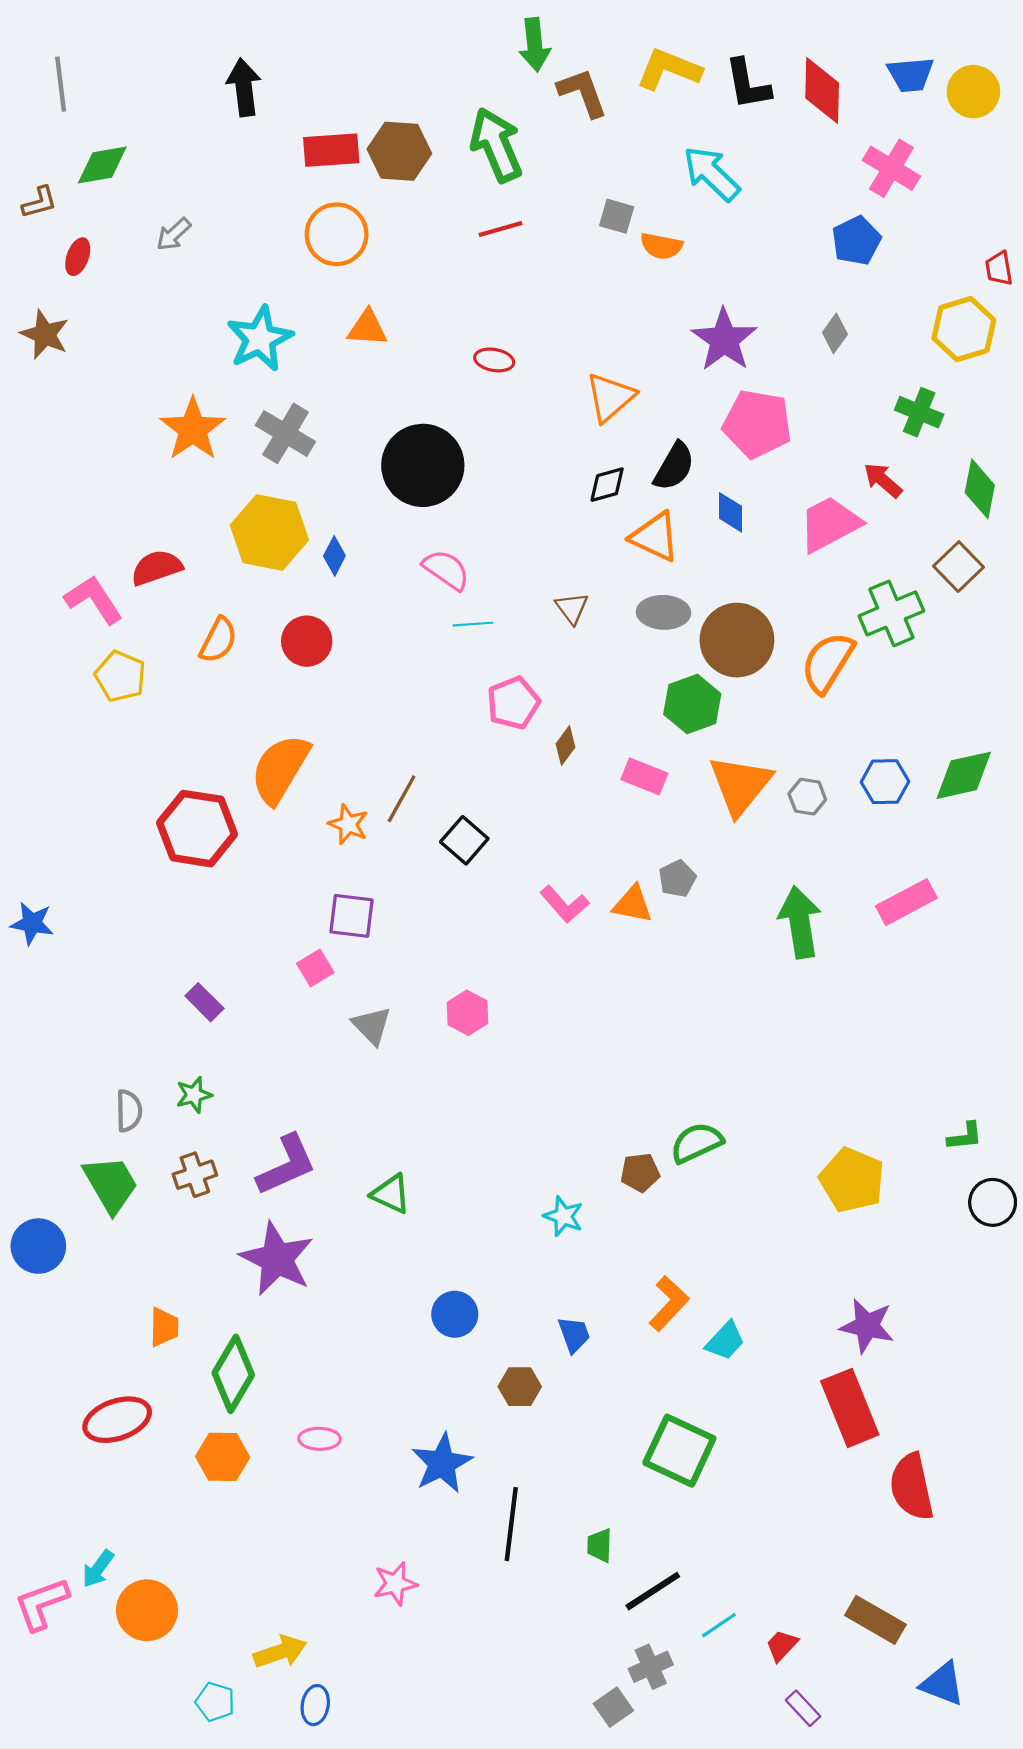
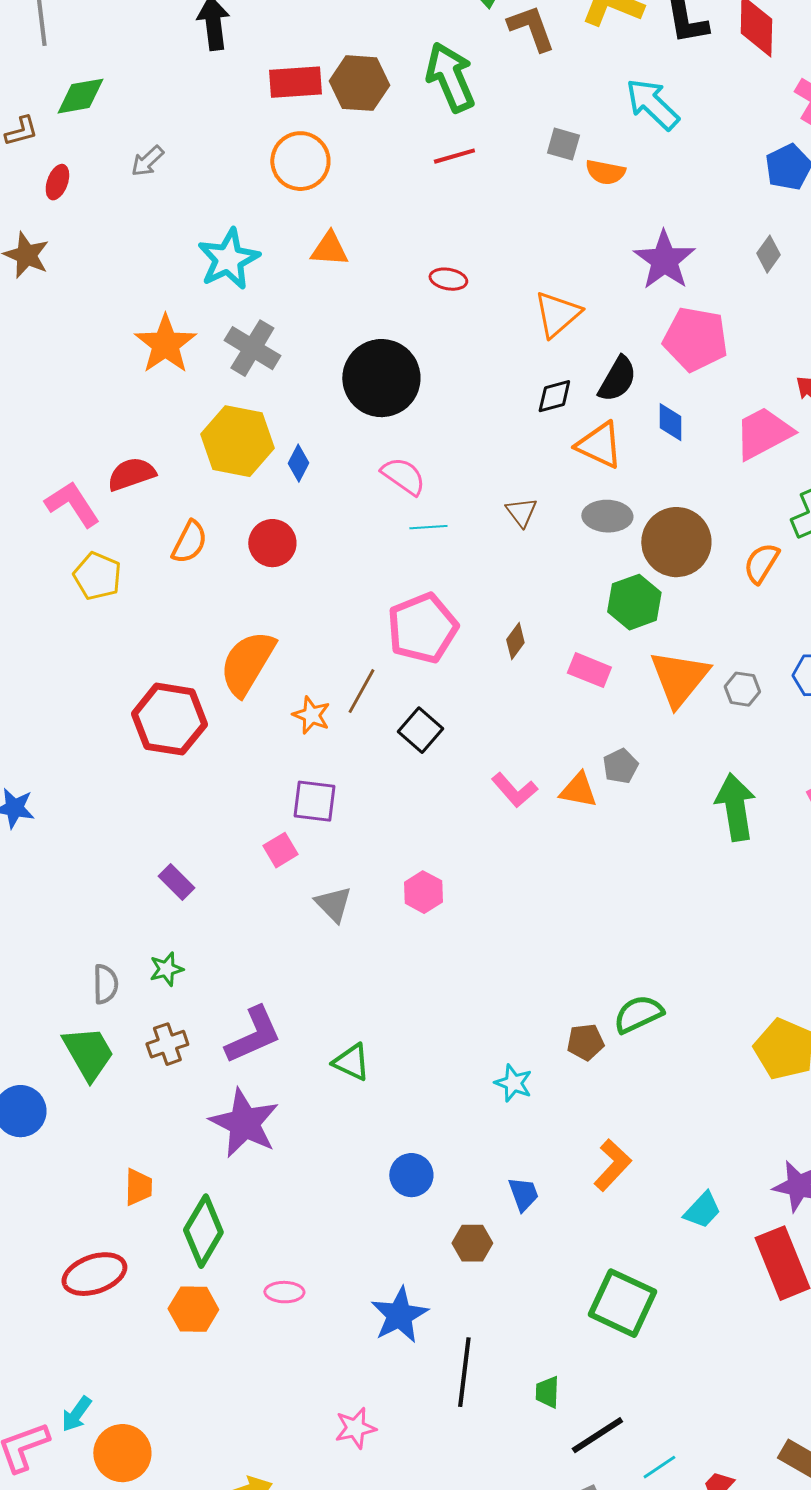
orange semicircle: (828, 662) -> (761, 563), size x0.7
pink pentagon: (513, 703) -> (422, 628), moved, size x1.4
cyan trapezoid: (725, 1341) -> (702, 1210), moved

